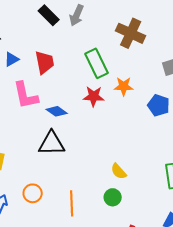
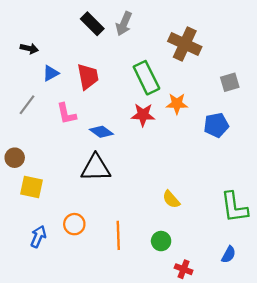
pink L-shape: (26, 95) -> (66, 114), size x0.7
blue pentagon: (159, 105) -> (216, 125), turned -30
green circle: (113, 197) -> (161, 241), moved

